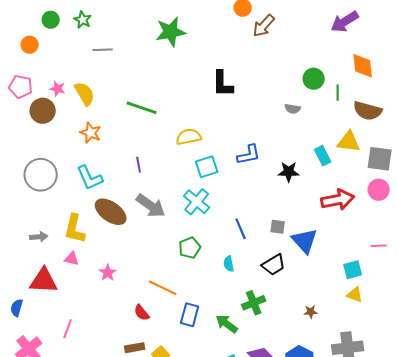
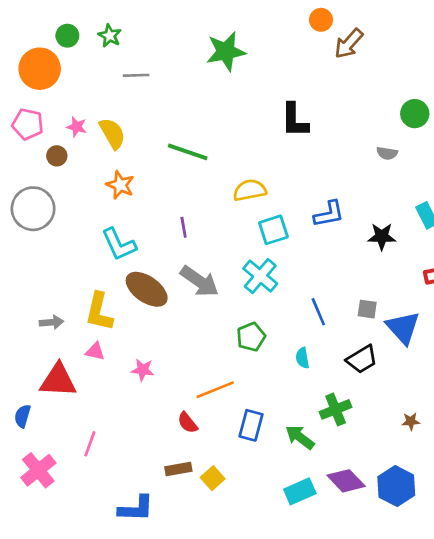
orange circle: (30, 45) -> (40, 69), size x1.8
brown circle: (43, 111) -> (57, 156), size x0.6
gray circle: (41, 175) -> (33, 209), moved
pink star: (108, 273) -> (143, 370), turned -30
orange line: (163, 288) -> (215, 390), turned -48

